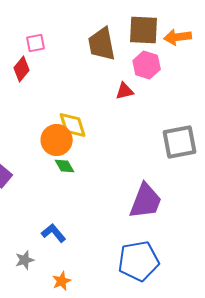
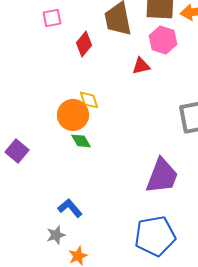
red diamond: (22, 69) -> (84, 44), moved
yellow diamond: (73, 125) -> (89, 100), size x0.7
gray star: (25, 260) -> (56, 235), moved

